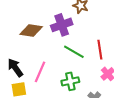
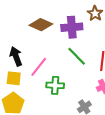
green cross: (70, 81) -> (55, 85), moved

